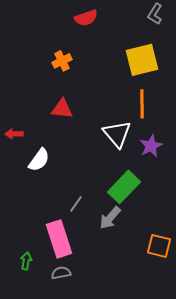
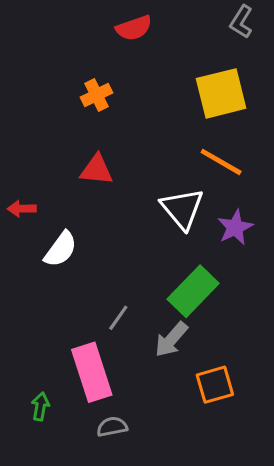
orange line: (142, 104) -> (221, 162), turned -60
orange square: (159, 246) -> (215, 385), moved, turned -30
gray semicircle: (61, 273) -> (112, 427), moved

